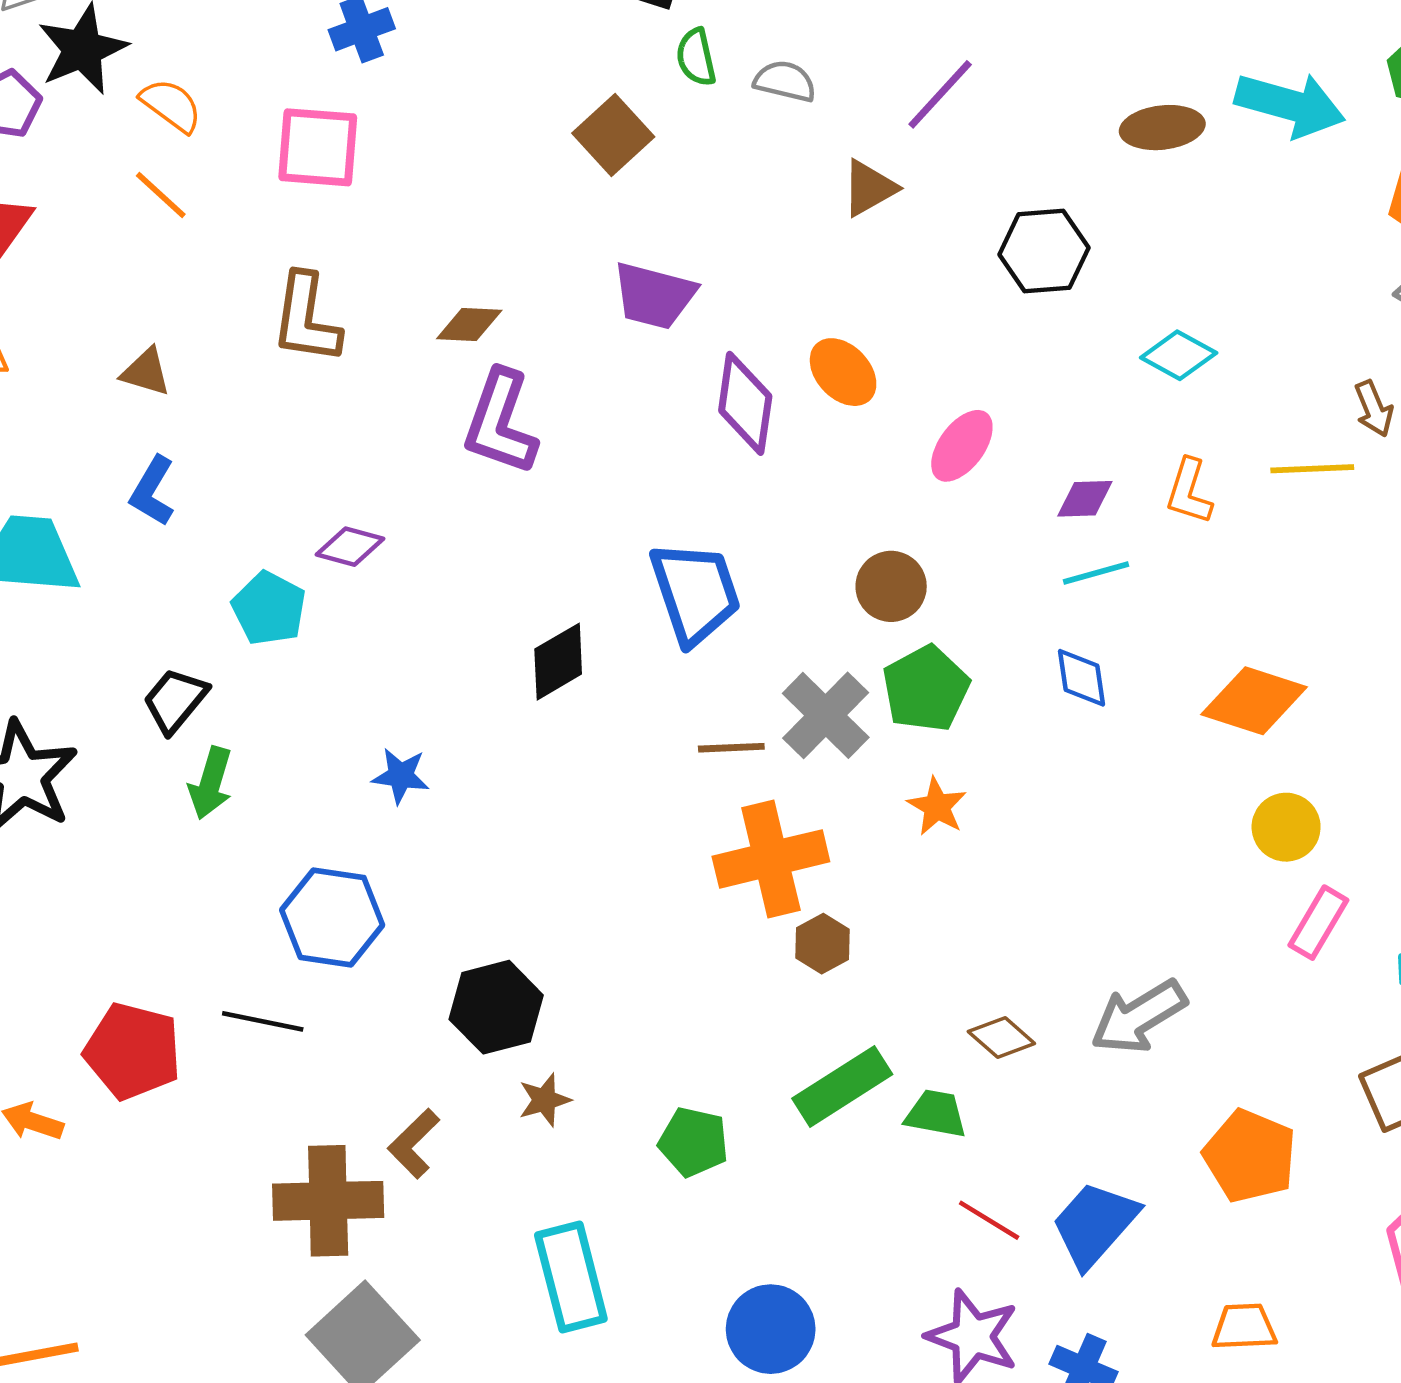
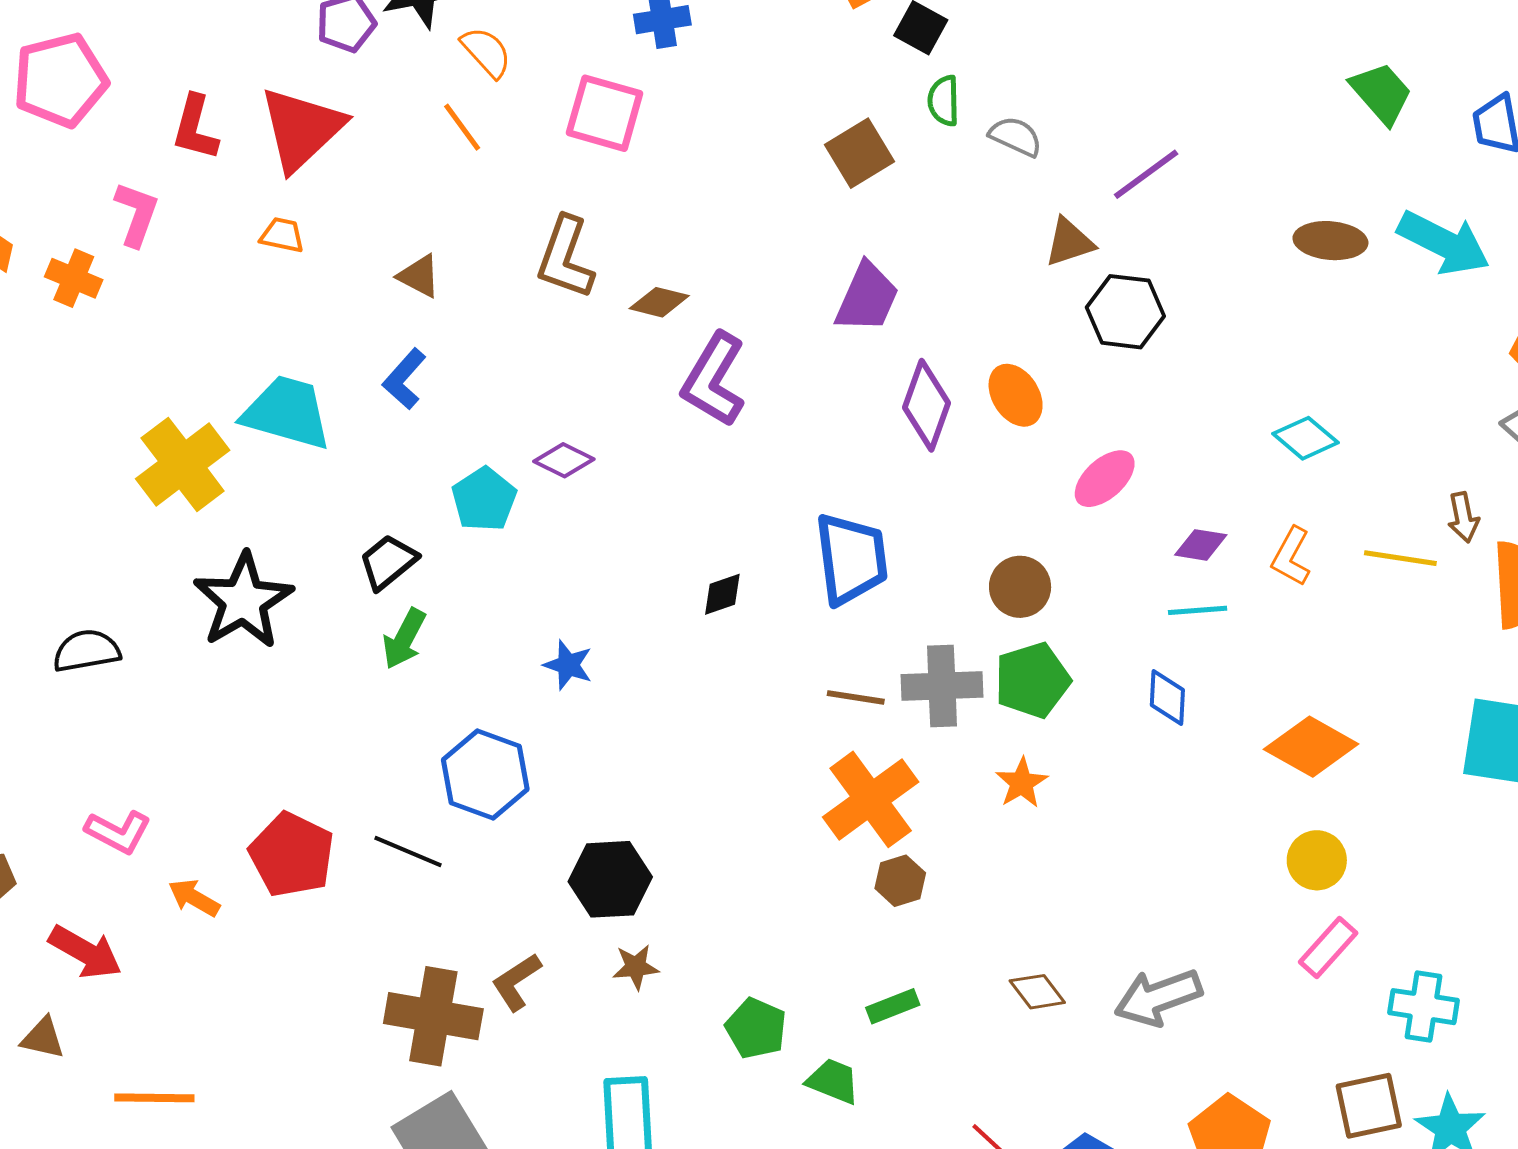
black hexagon: (1044, 251) -> (1125, 312), moved
purple trapezoid: (654, 296) -> (867, 298), turned -92
brown diamond: (469, 325) -> (659, 302), moved
black diamond: (558, 662) -> (722, 594), size x0.7
gray cross: (826, 715) -> (942, 686), turned 32
orange cross: (771, 859) -> (871, 799), turned -34
green rectangle: (842, 1086) -> (893, 1006), size x0.6
green trapezoid: (936, 1114) -> (833, 1081), moved

